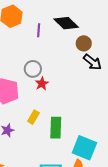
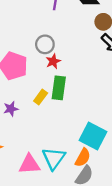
green rectangle: (56, 128) -> (59, 88), moved

